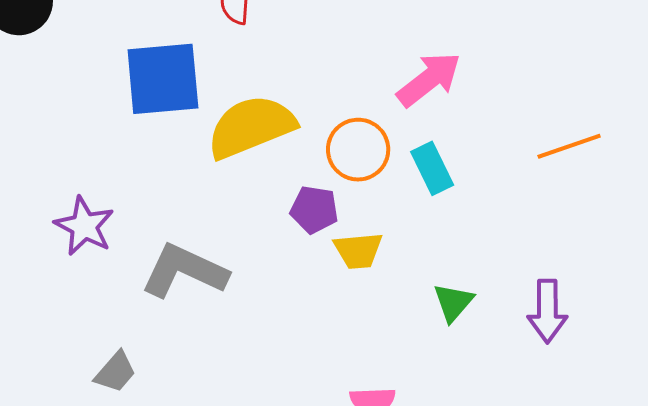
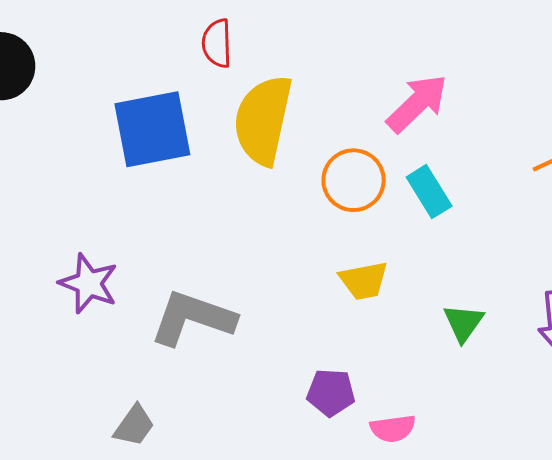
yellow semicircle: (251, 127) -> (263, 120), moved, turned -50
purple pentagon: (314, 210) -> (331, 393), moved

